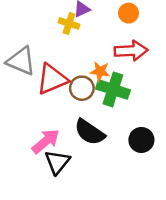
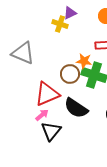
red triangle: (52, 79) -> (47, 94), moved
pink arrow: (46, 141) -> (42, 115), size x0.6

